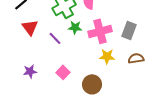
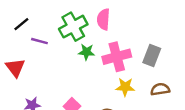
red triangle: (30, 27) -> (15, 68), moved
purple line: (55, 38) -> (39, 41), moved, turned -32

